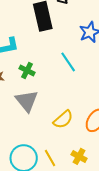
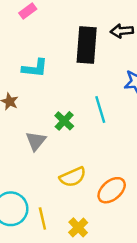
green cross: (27, 70) -> (64, 121), moved
gray triangle: (27, 101) -> (36, 141), size x0.7

